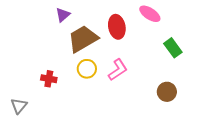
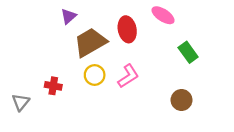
gray triangle: (19, 106) -> (21, 102), moved

